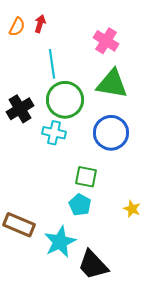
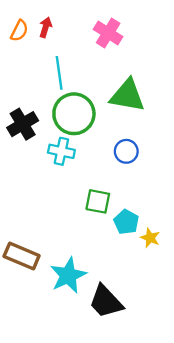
pink cross: (106, 41) -> (108, 33), moved
blue circle: (111, 133) -> (126, 151), size x0.6
cyan pentagon: (80, 205) -> (126, 222), moved

